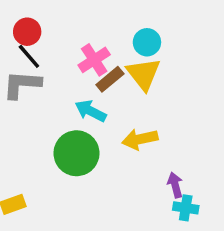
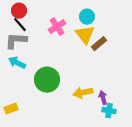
brown rectangle: (110, 79) -> (99, 44), moved
cyan arrow: (91, 111) -> (17, 63), moved
yellow arrow: (140, 139) -> (83, 93), moved

